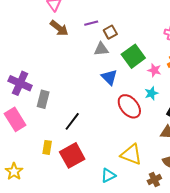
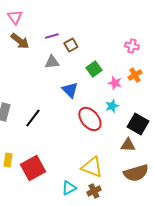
gray triangle: (101, 49) -> (52, 62), moved
green square: (133, 56) -> (94, 69), size x0.7
black line: (72, 121) -> (33, 118), moved
brown cross: (154, 180) -> (94, 191), moved

